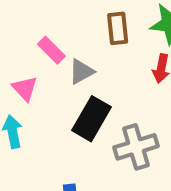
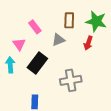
gray triangle: (81, 72) -> (58, 40), moved
black rectangle: (91, 119) -> (37, 63), moved

